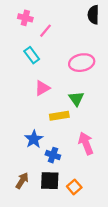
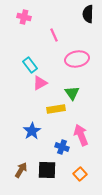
pink line: (45, 31) -> (54, 35), moved, turned -64
cyan rectangle: (32, 55) -> (30, 65), moved
blue cross: (53, 155) -> (62, 147), moved
orange square: (74, 187) -> (80, 174), moved

